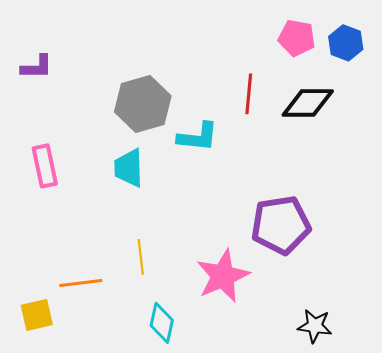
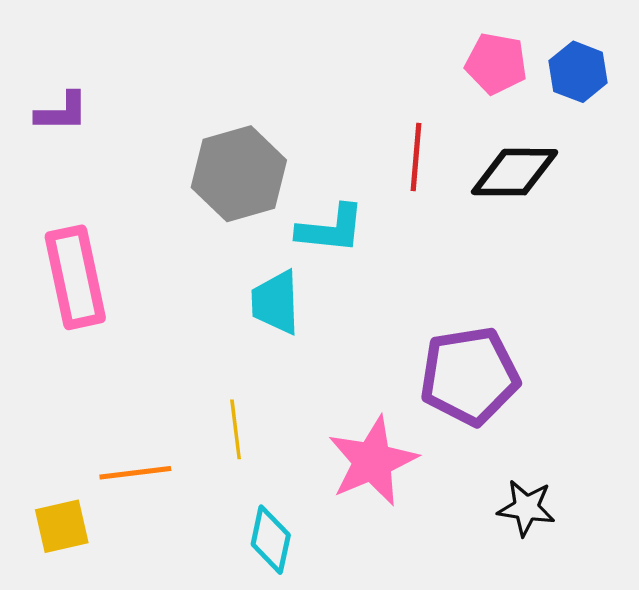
pink rectangle: (45, 166) -> (75, 277), size x1.4
cyan trapezoid: (129, 168) -> (276, 302), moved
black star: (315, 326) -> (526, 508), moved

